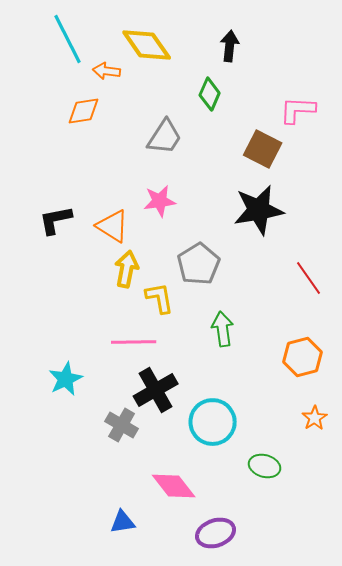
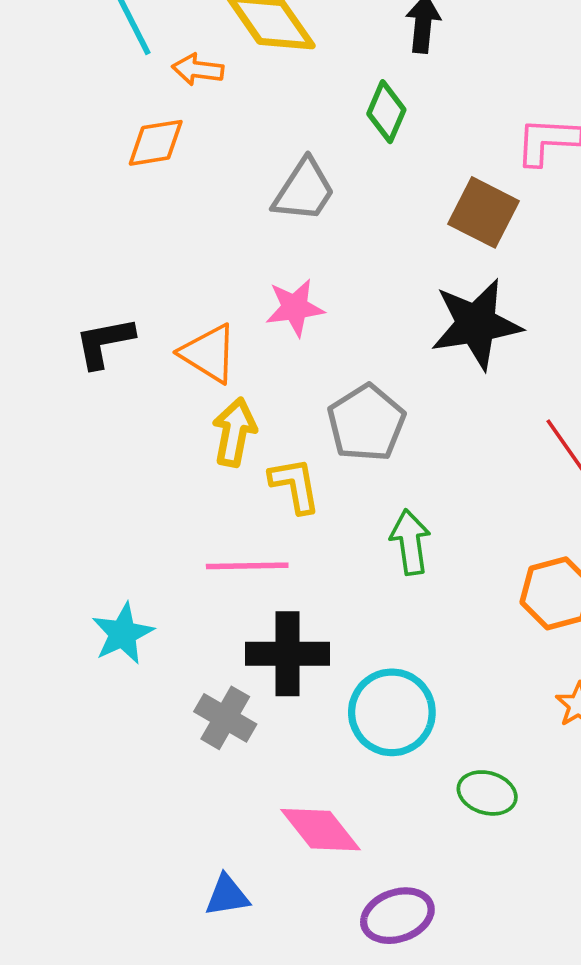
black cross: (156, 390) -> (288, 654), turned 30

